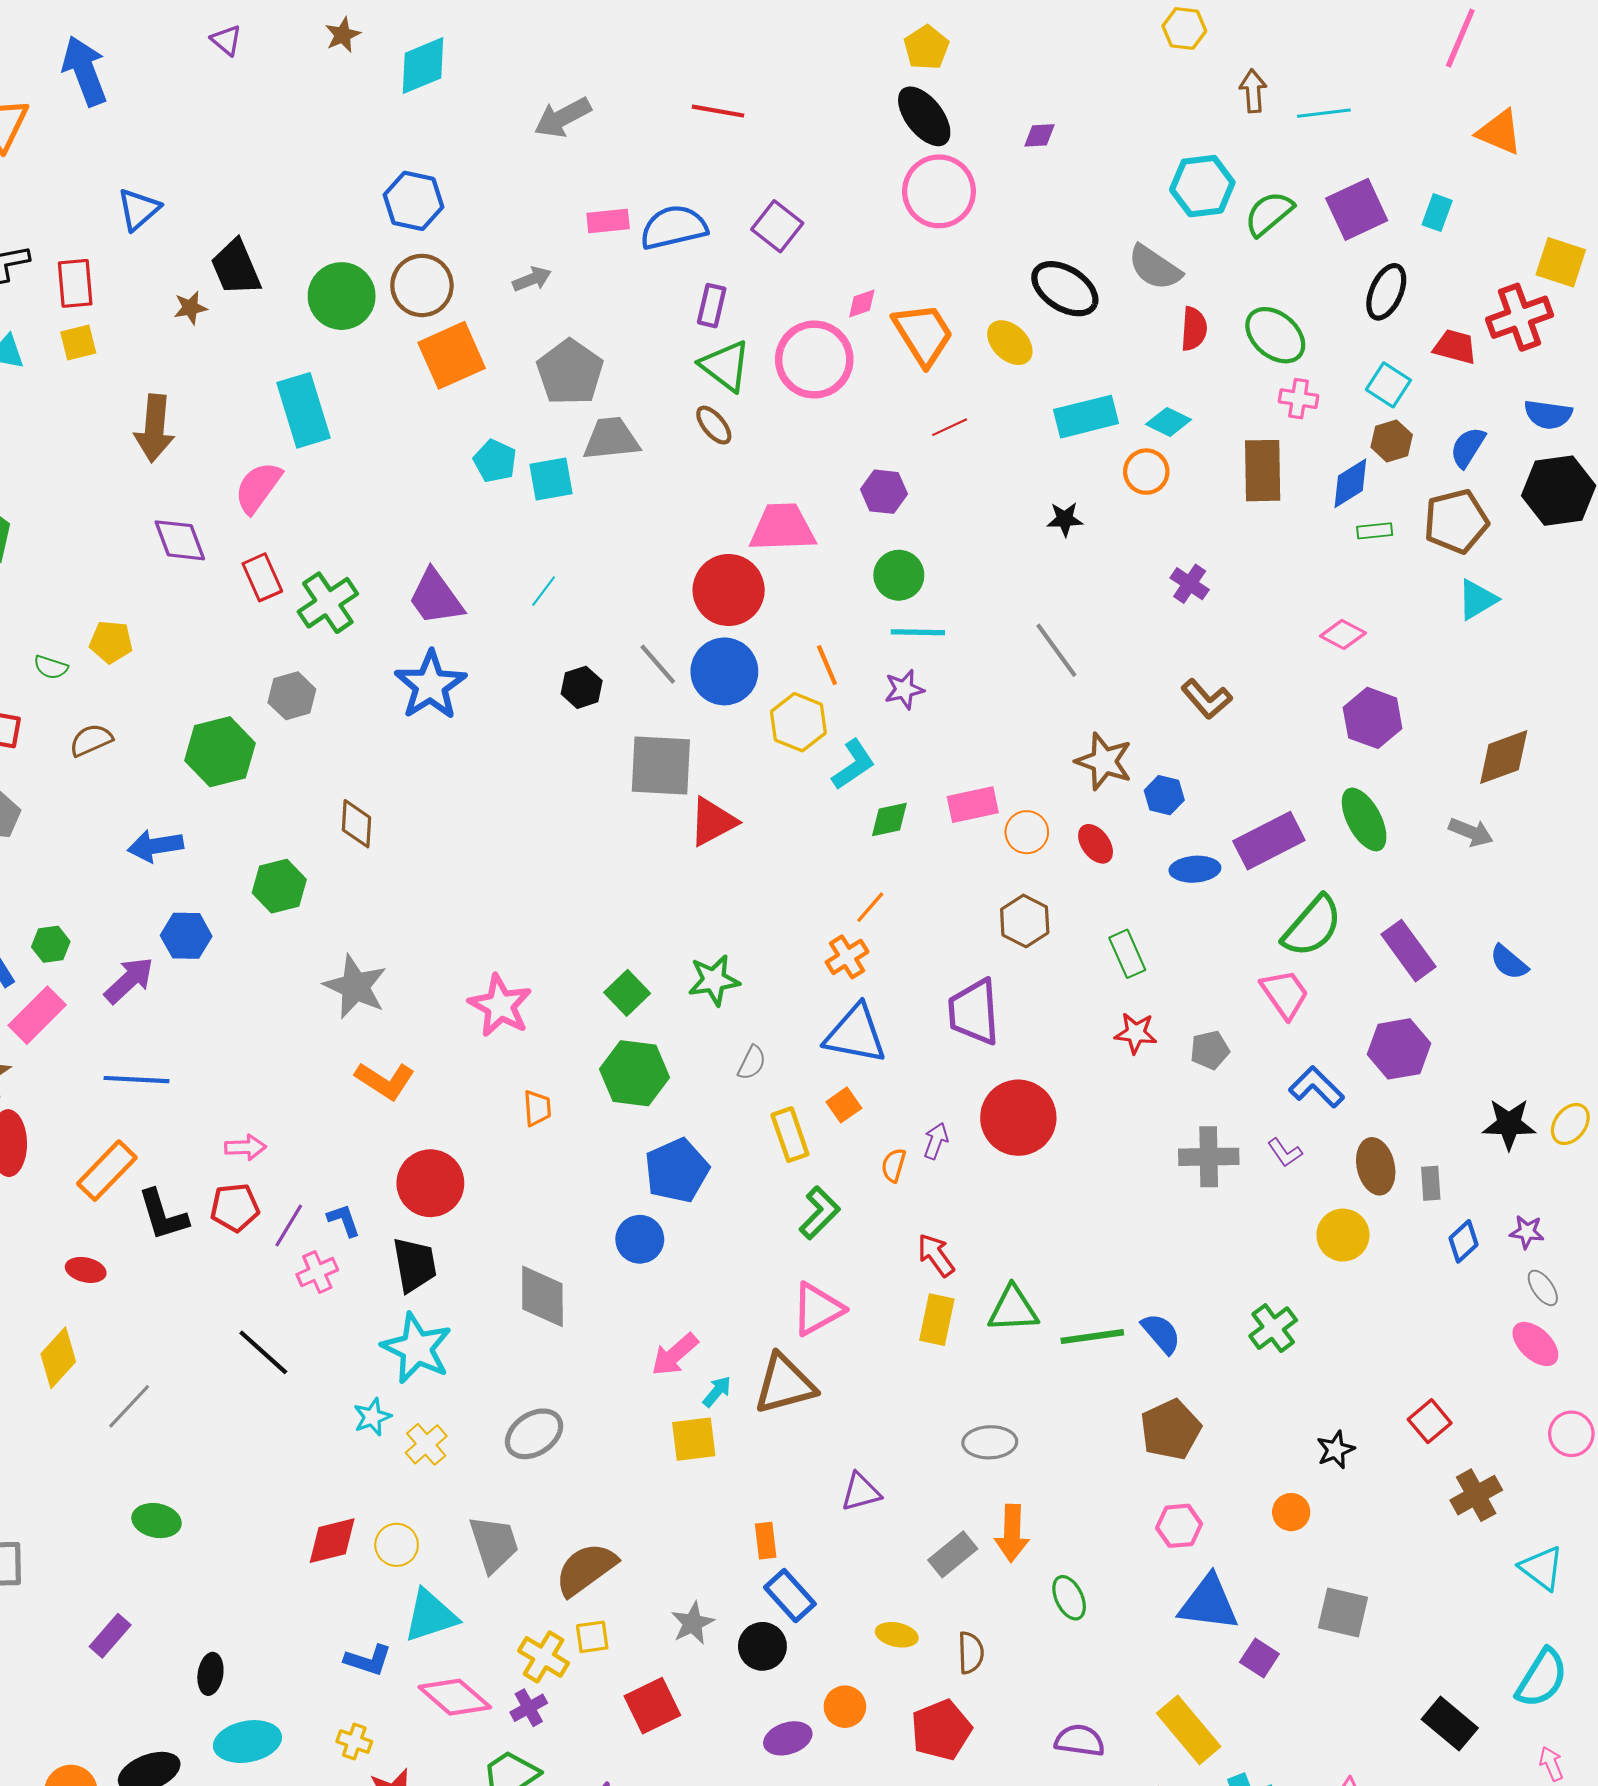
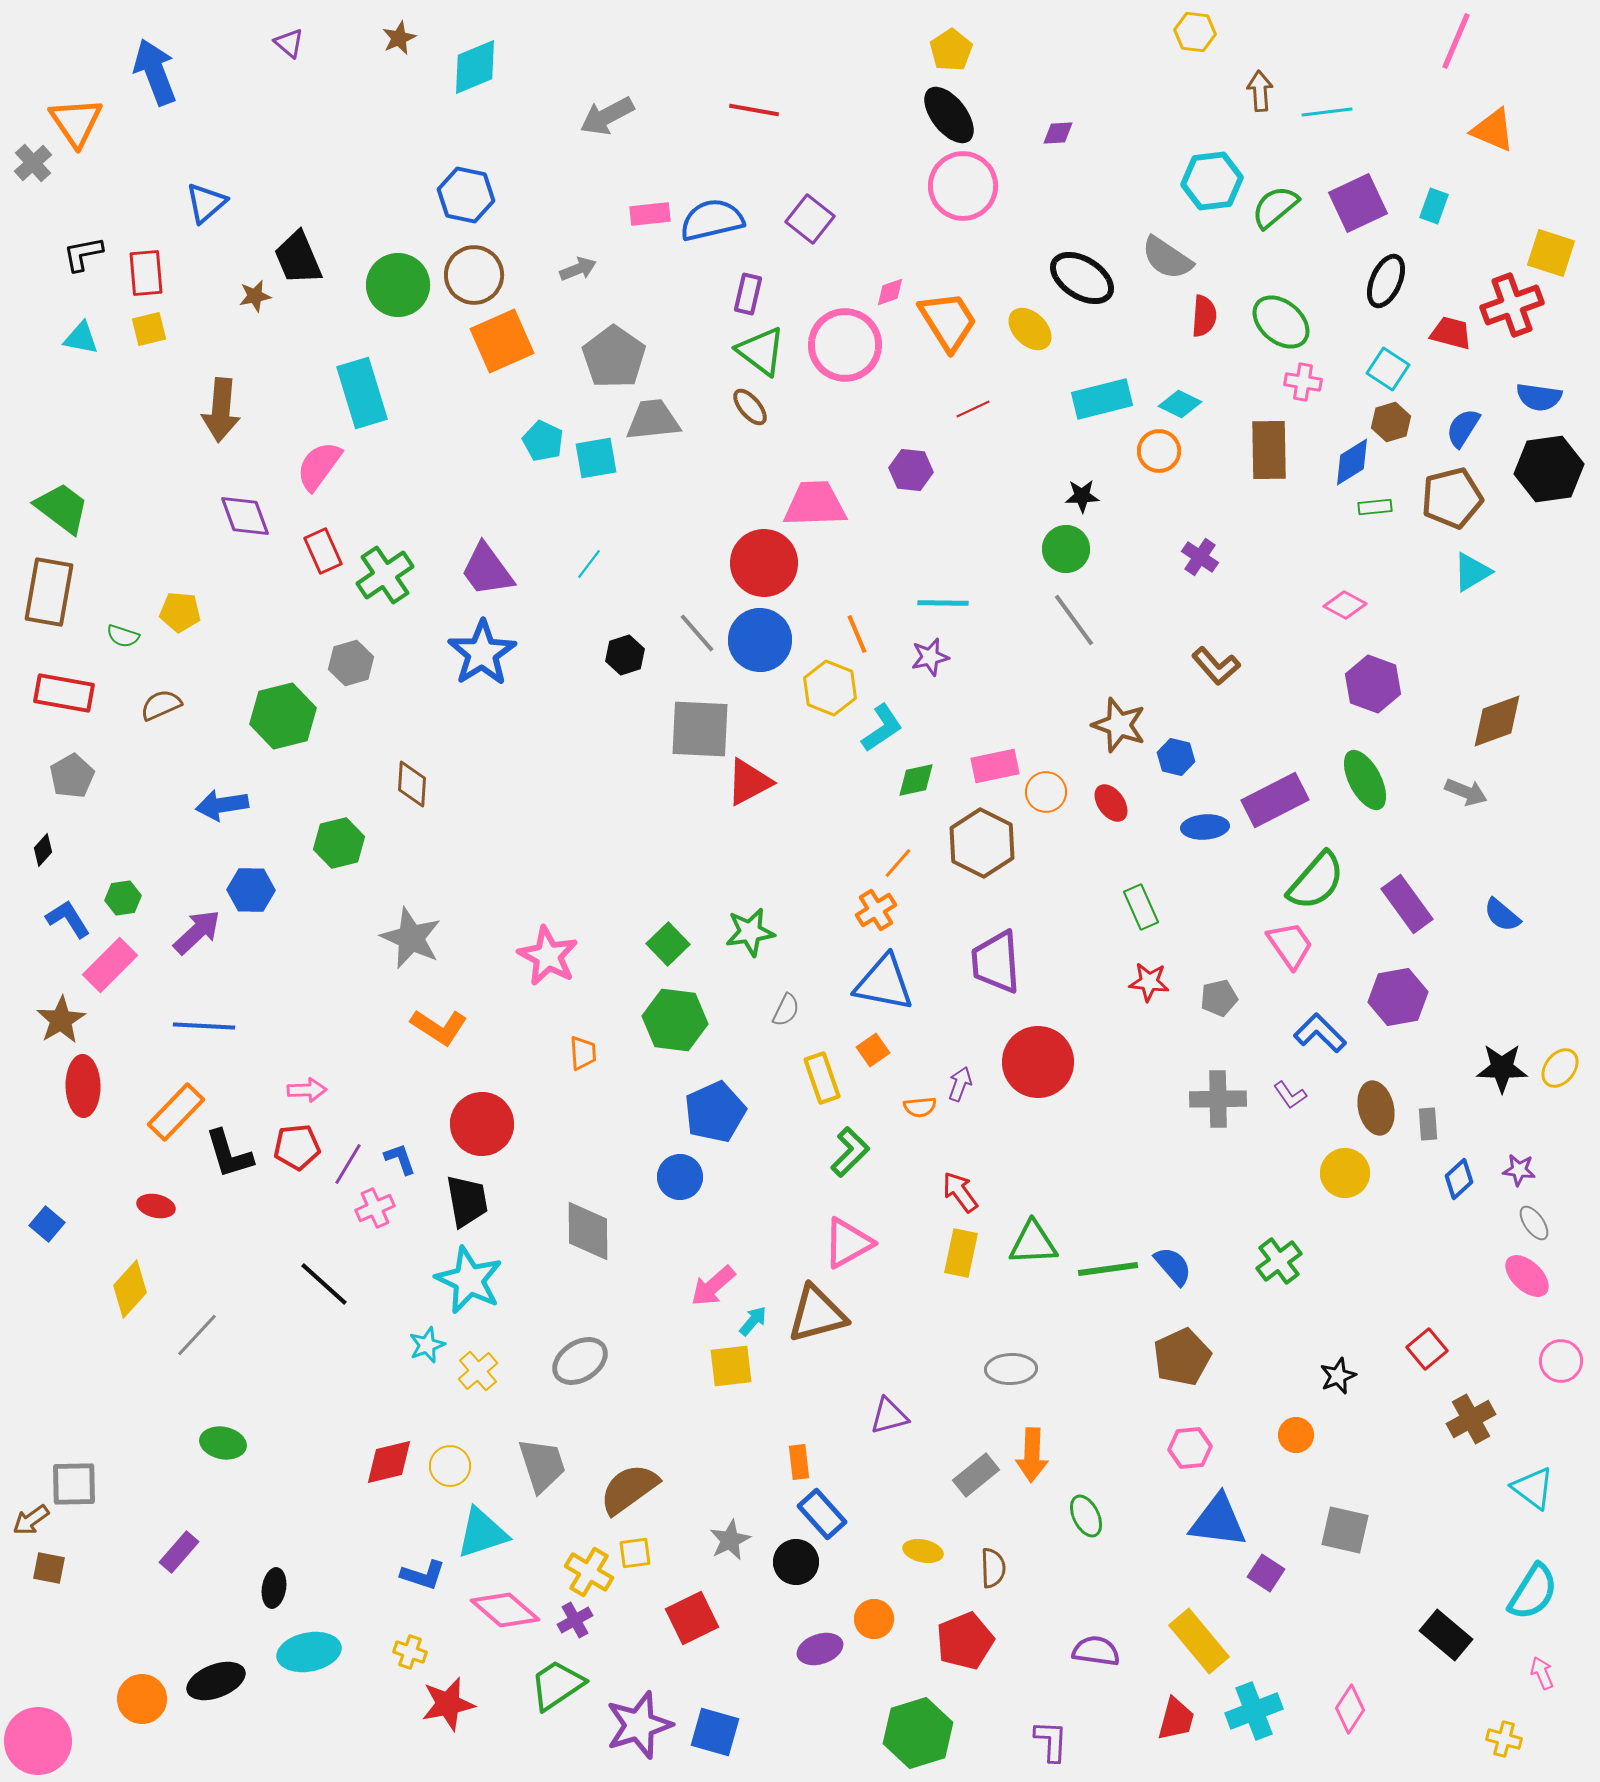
green circle: (899, 575) -> (1066, 549), moved
brown hexagon: (1025, 921) -> (982, 843), moved, size x1.4
orange semicircle: (894, 1165) -> (920, 1107), turned -112

